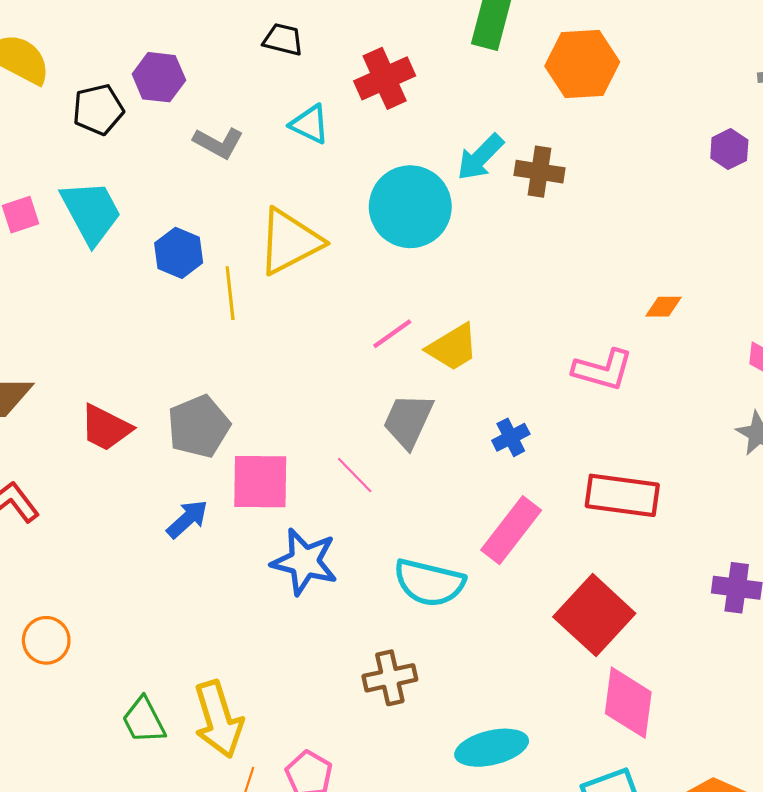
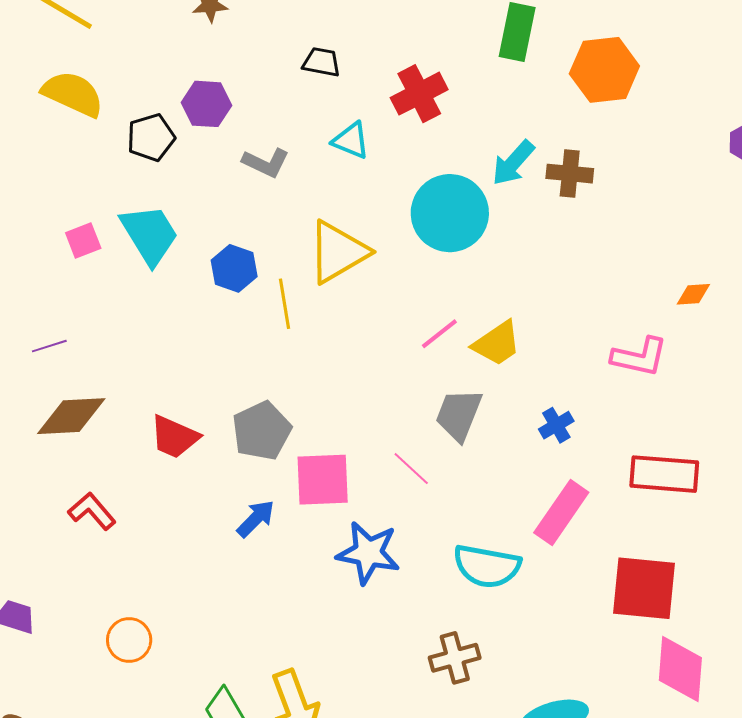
red square: (594, 615) -> (644, 588), turned -34

